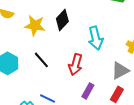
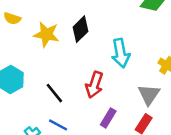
black line: (41, 60) -> (54, 93), moved
gray triangle: (120, 71) -> (149, 95), turned -30

